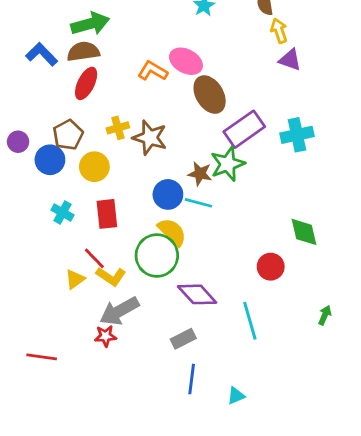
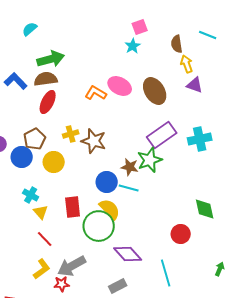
brown ellipse: (210, 95) -> (155, 91), moved
red rectangle: (107, 214) -> (73, 207), moved
red line: (94, 258) -> (45, 239), moved
yellow L-shape: (111, 276) -> (42, 269), moved, turned -70
yellow triangle: (75, 279) -> (41, 212), moved, turned -35

